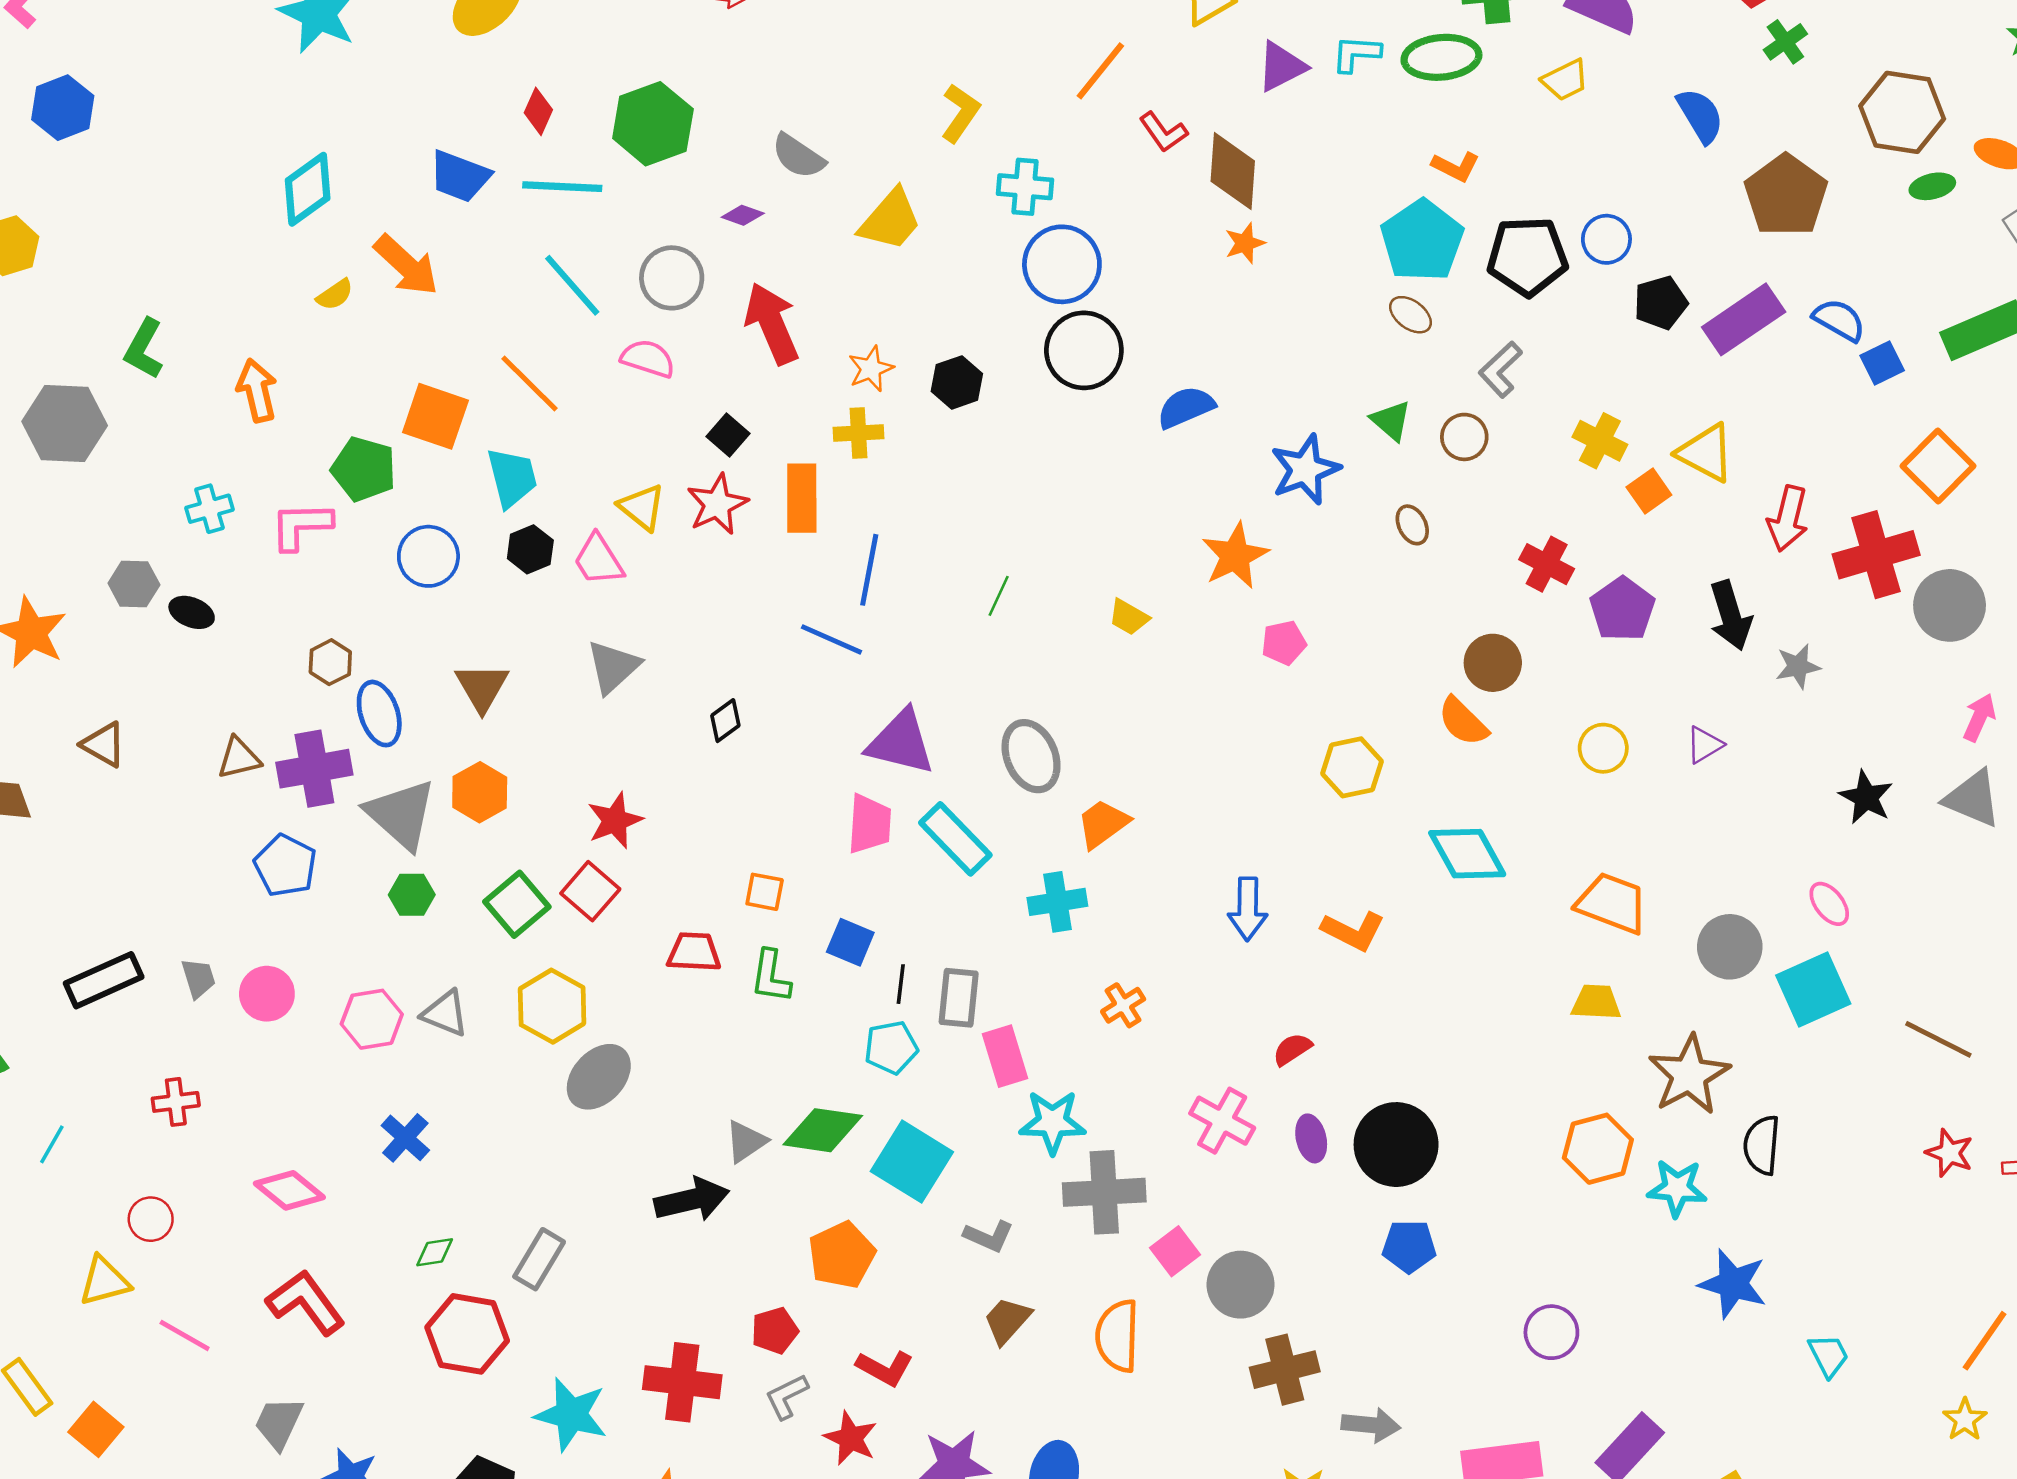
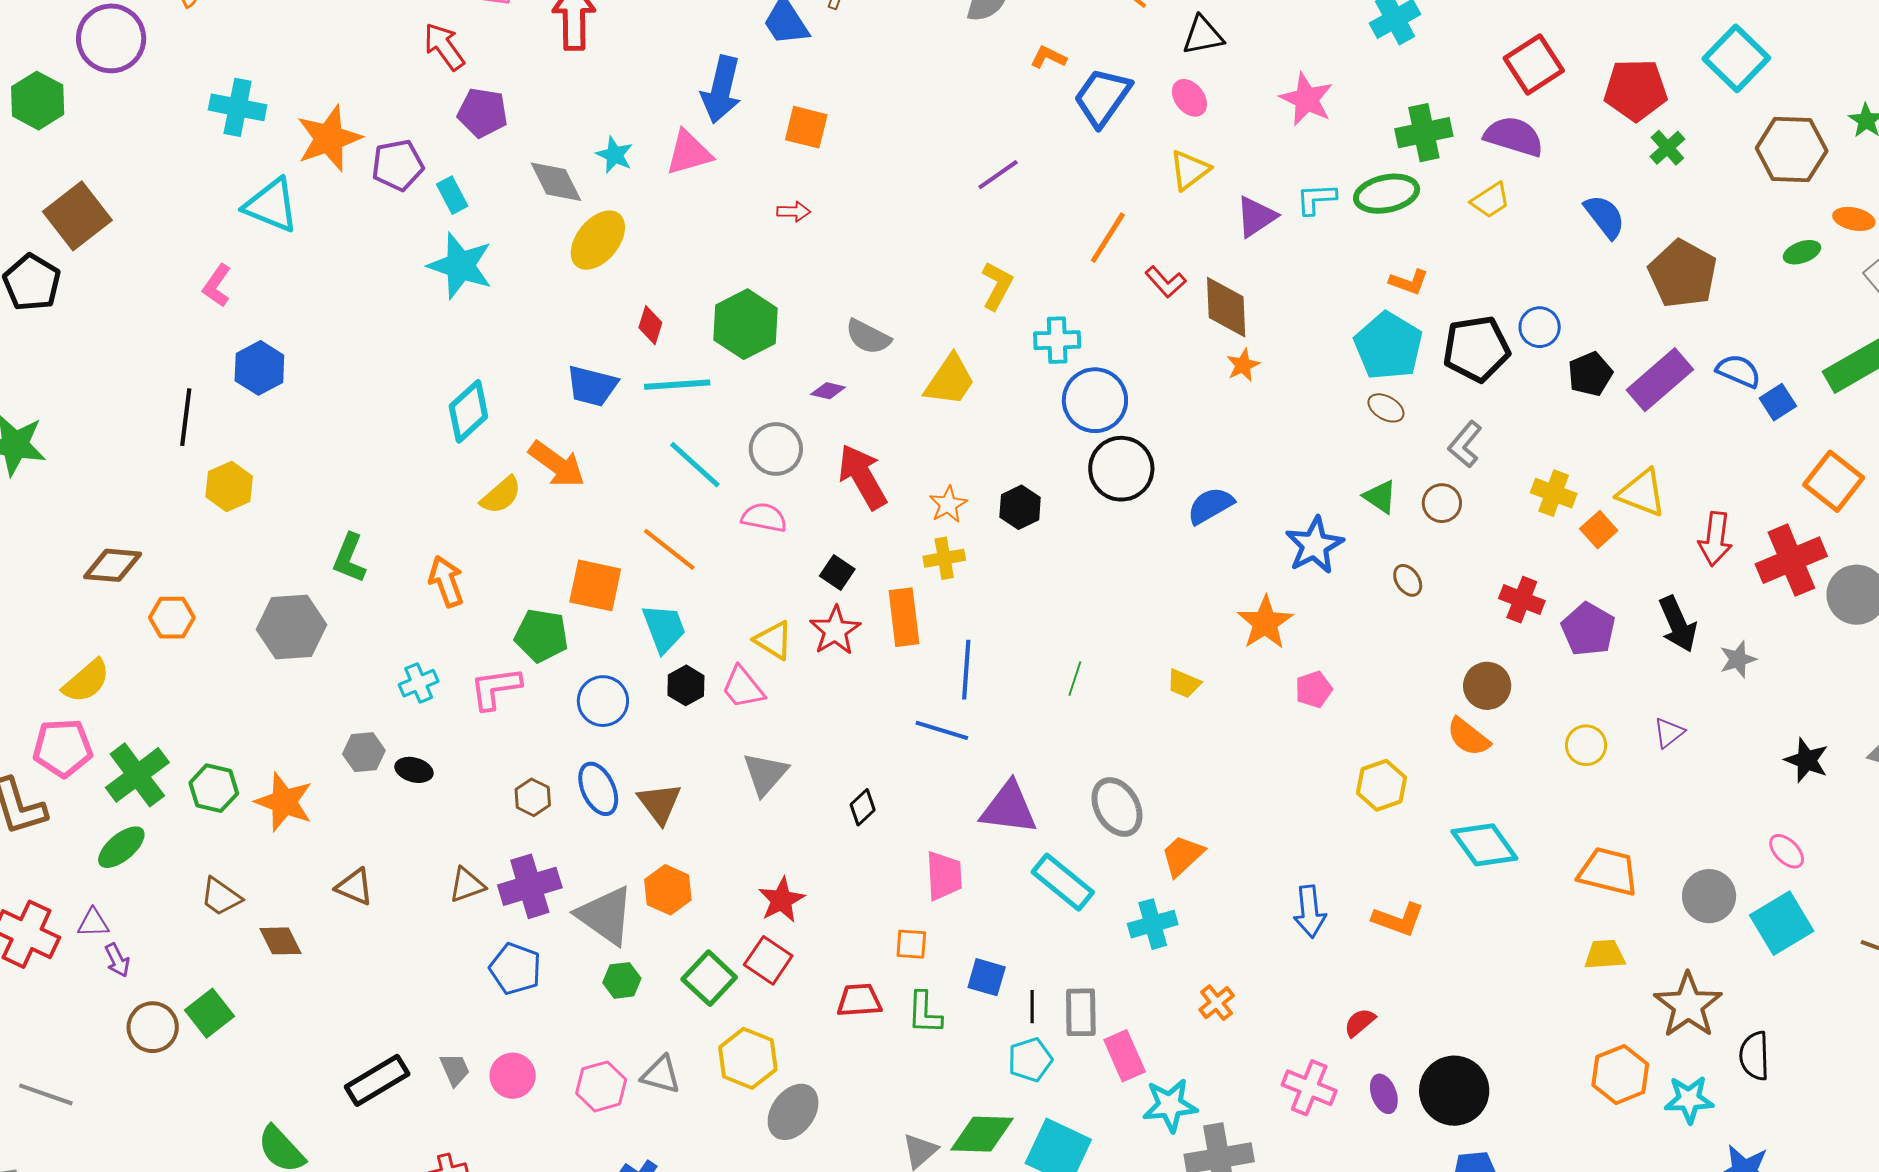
brown hexagon: (1902, 112) -> (1792, 149), moved
yellow semicircle: (335, 295) -> (501, 495), size x1.4
blue ellipse: (379, 714) -> (598, 789), moved
pink trapezoid: (870, 824) -> (944, 876), moved

